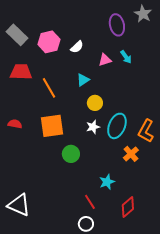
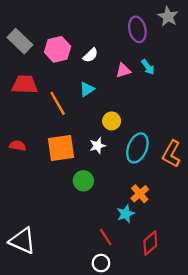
cyan triangle: (83, 80) -> (87, 89), moved
white star: (93, 127) -> (97, 146), moved
orange cross: (131, 154) -> (140, 194), moved

